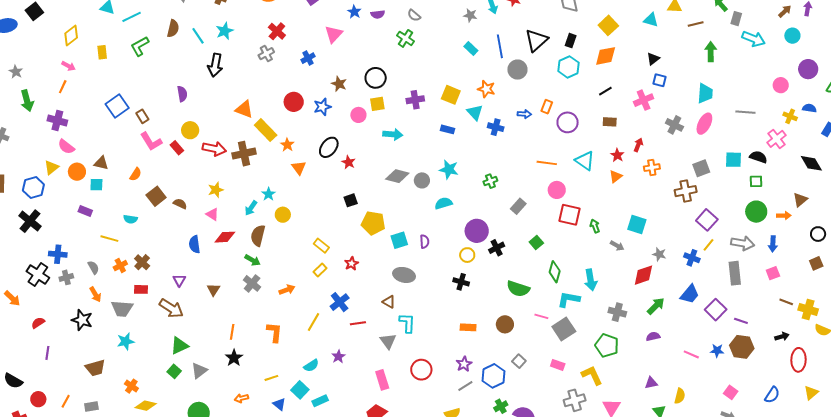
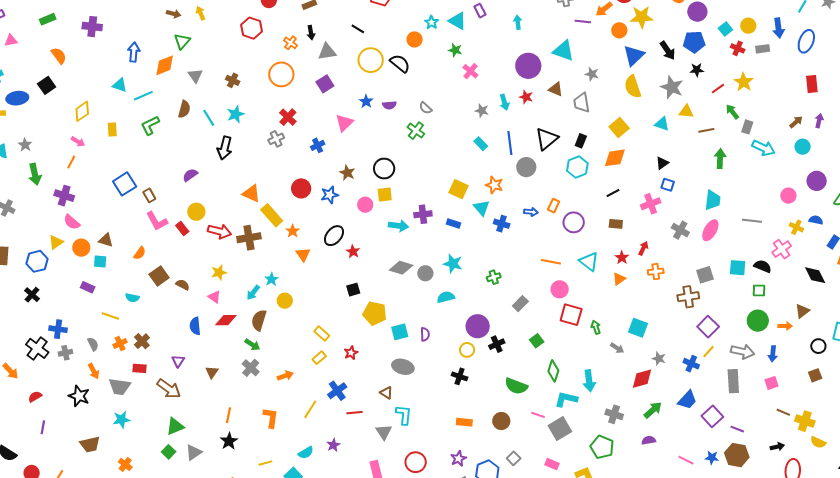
purple semicircle: (182, 94) -> (190, 175), turned -119
purple cross: (415, 100) -> (423, 214), moved
black cross: (30, 221) -> (32, 295), size x0.7

